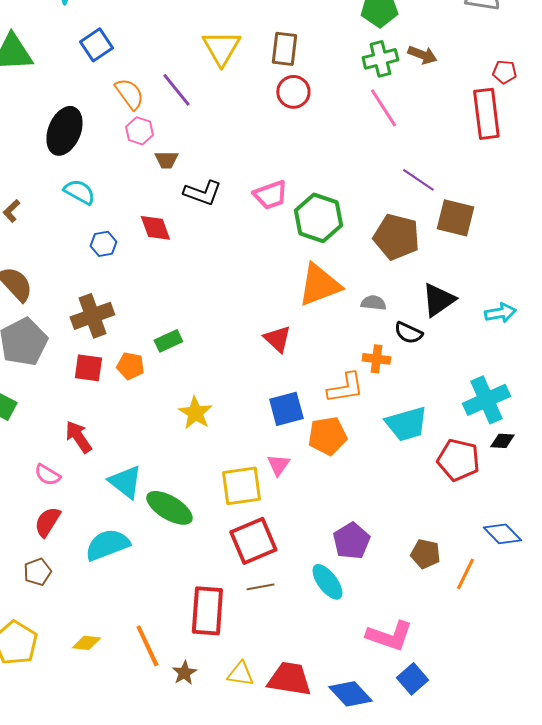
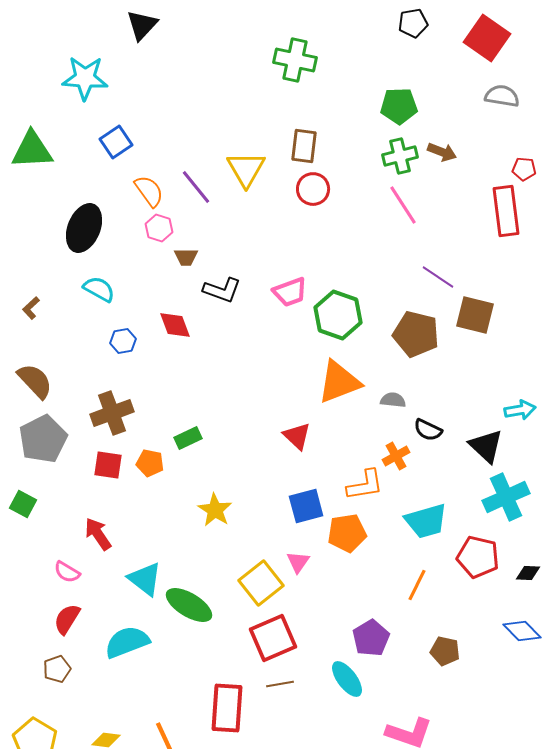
yellow triangle: (221, 48) -> (246, 169), moved
black triangle: (438, 300) -> (486, 446), moved, turned -42
orange cross: (376, 359) -> (396, 456), turned -36
black diamond: (502, 441) -> (528, 573), moved
yellow square: (241, 486) -> (261, 583), turned -30
orange line: (465, 574) -> (417, 585), moved

